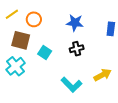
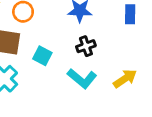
cyan L-shape: (71, 85) -> (82, 78), moved

